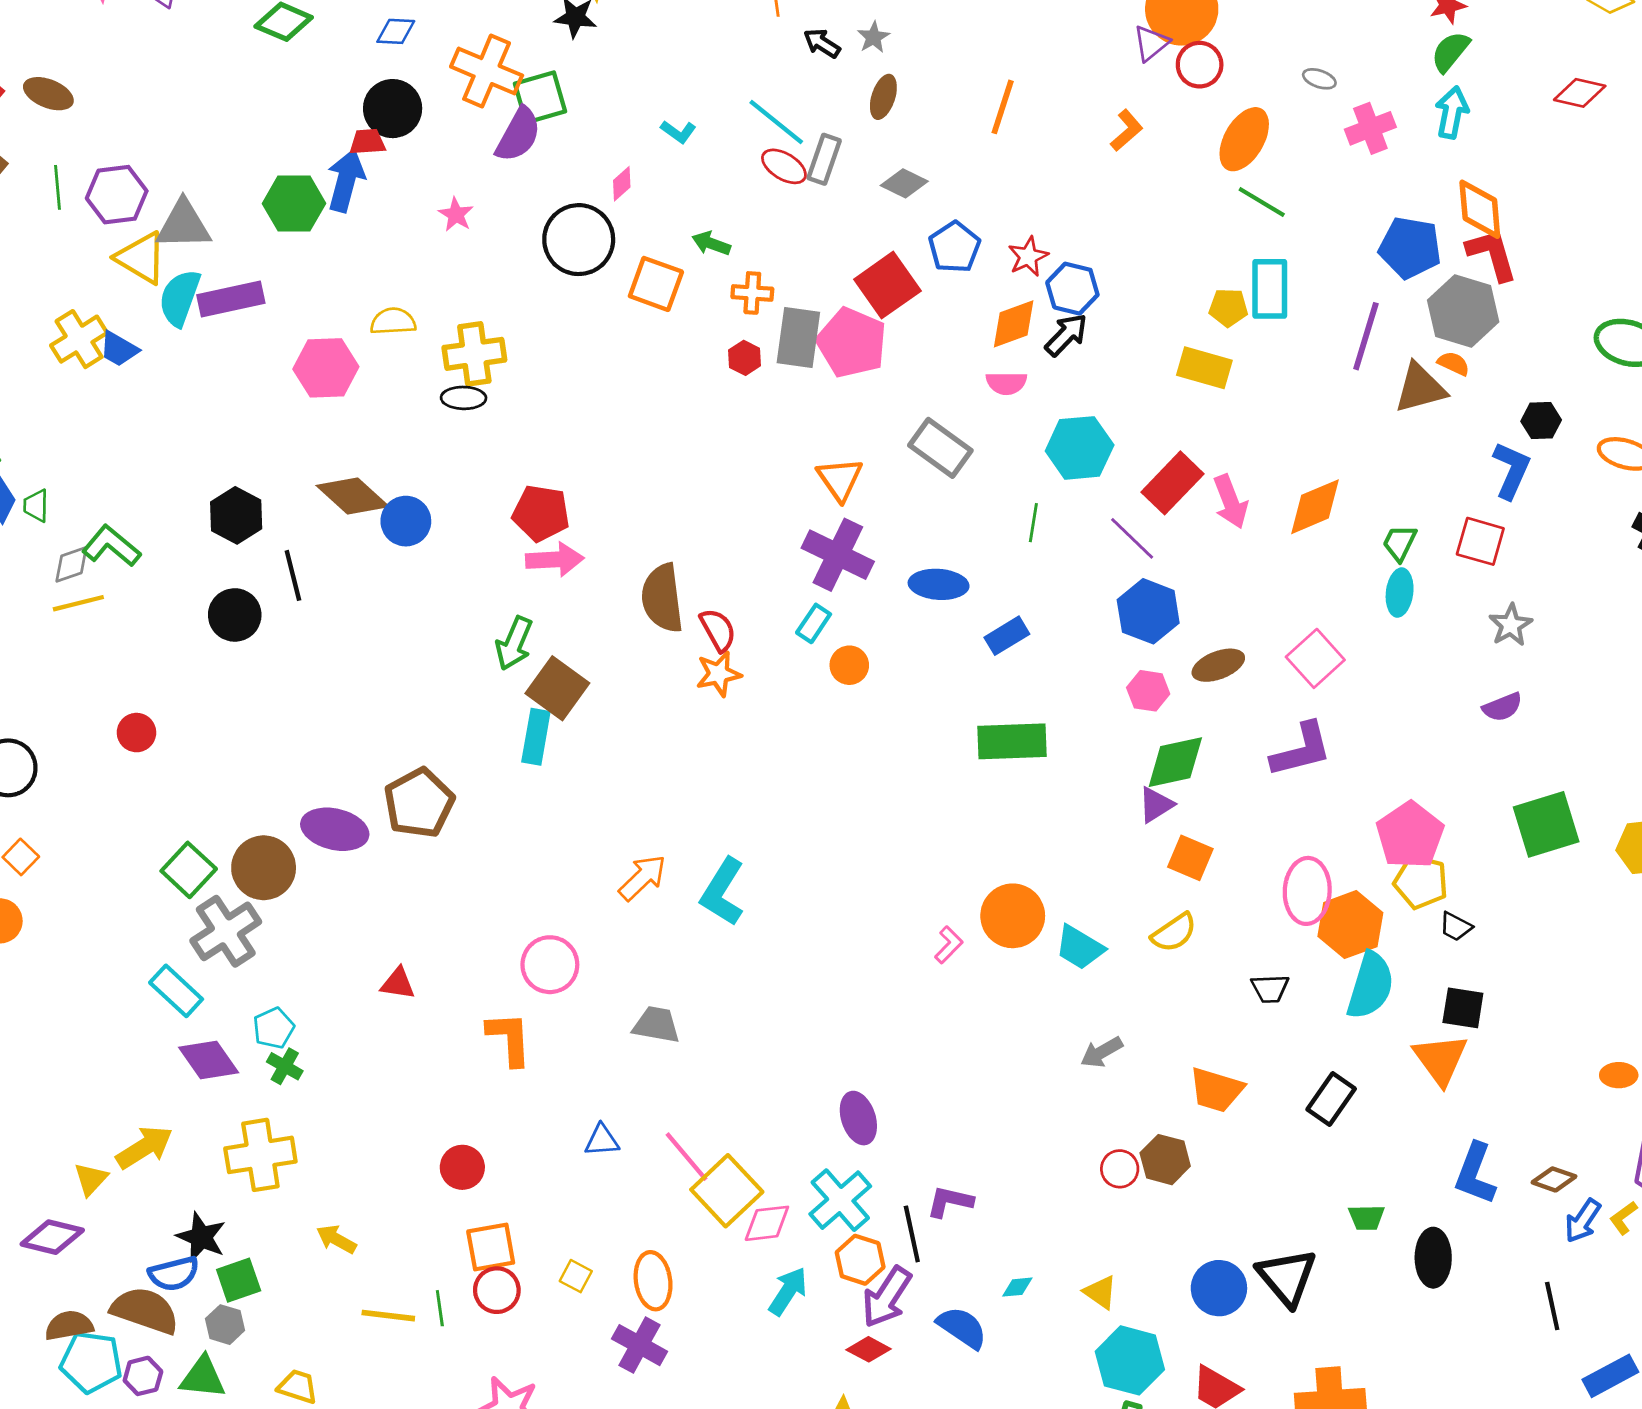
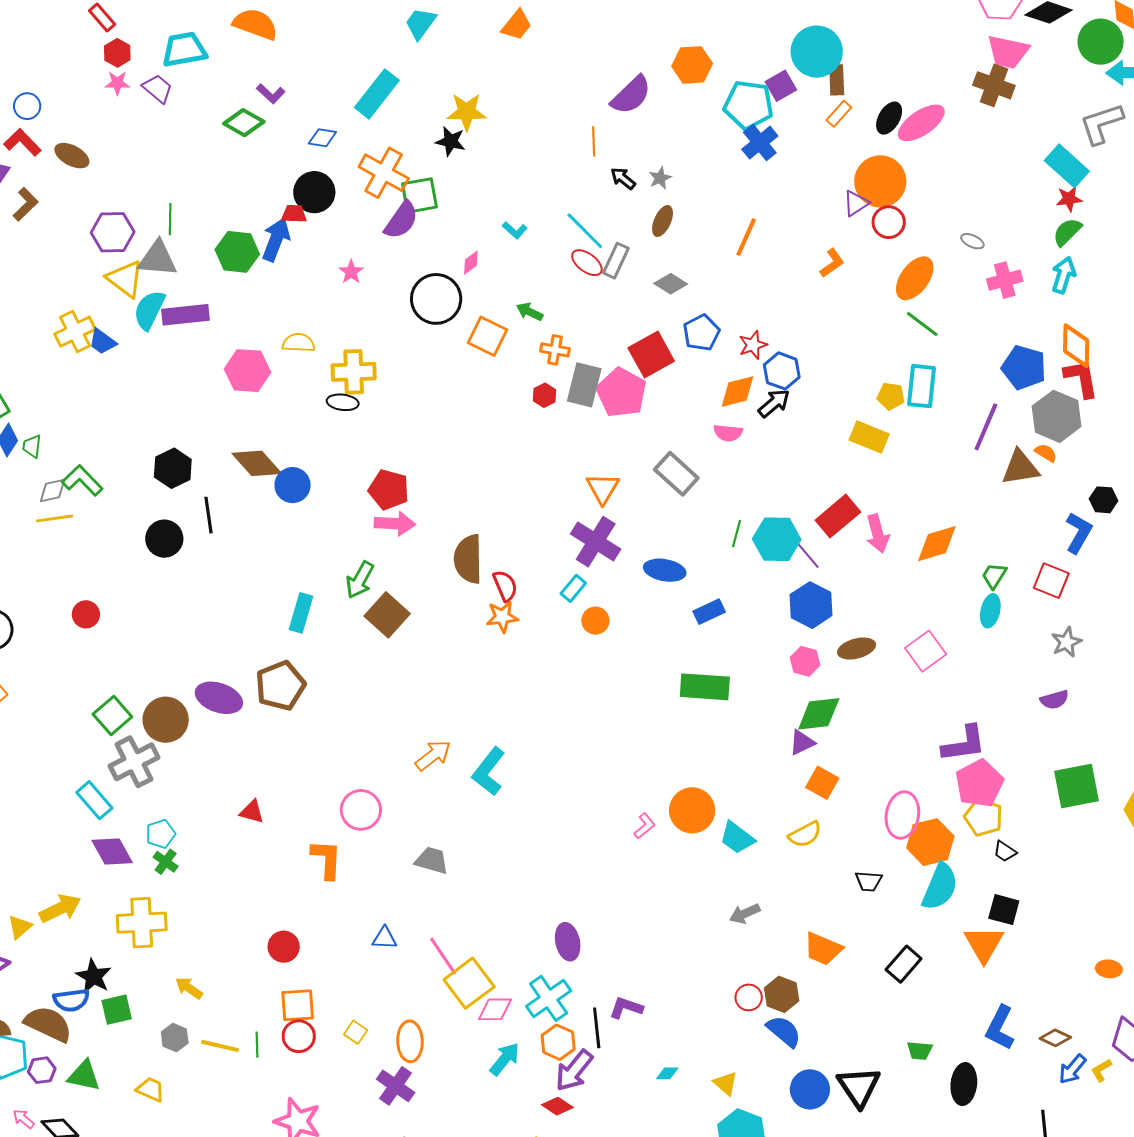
green line: (57, 187) -> (170, 219), moved
cyan hexagon: (1080, 448) -> (777, 539), moved
cyan rectangle: (536, 737) -> (301, 613), moved
purple L-shape: (1301, 750) -> (964, 744), moved
gray hexagon: (225, 1325) -> (175, 1038), moved
blue semicircle: (962, 1328) -> (784, 1031), moved

